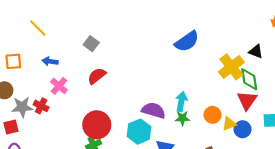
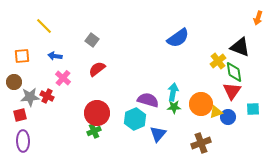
black triangle: (256, 51) -> (240, 47), size x1.5
yellow cross: (231, 67) -> (218, 61), size x0.7
orange circle: (212, 115) -> (201, 104), size x1.5

